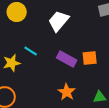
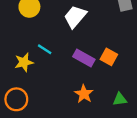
orange square: (90, 58) -> (109, 57), turned 35

